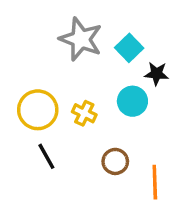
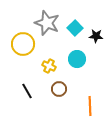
black star: (157, 74) -> (96, 36), moved
yellow circle: (38, 110) -> (23, 44), moved
brown circle: (115, 161) -> (59, 89), moved

